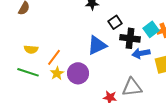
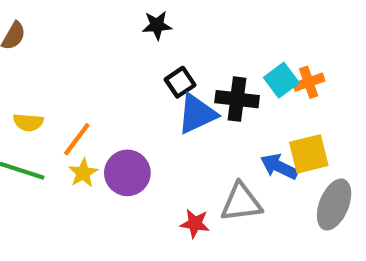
black square: (115, 22) -> (180, 82), moved
blue triangle: (97, 45) -> (197, 114), moved
blue arrow: (141, 53) -> (279, 167), moved, turned 36

